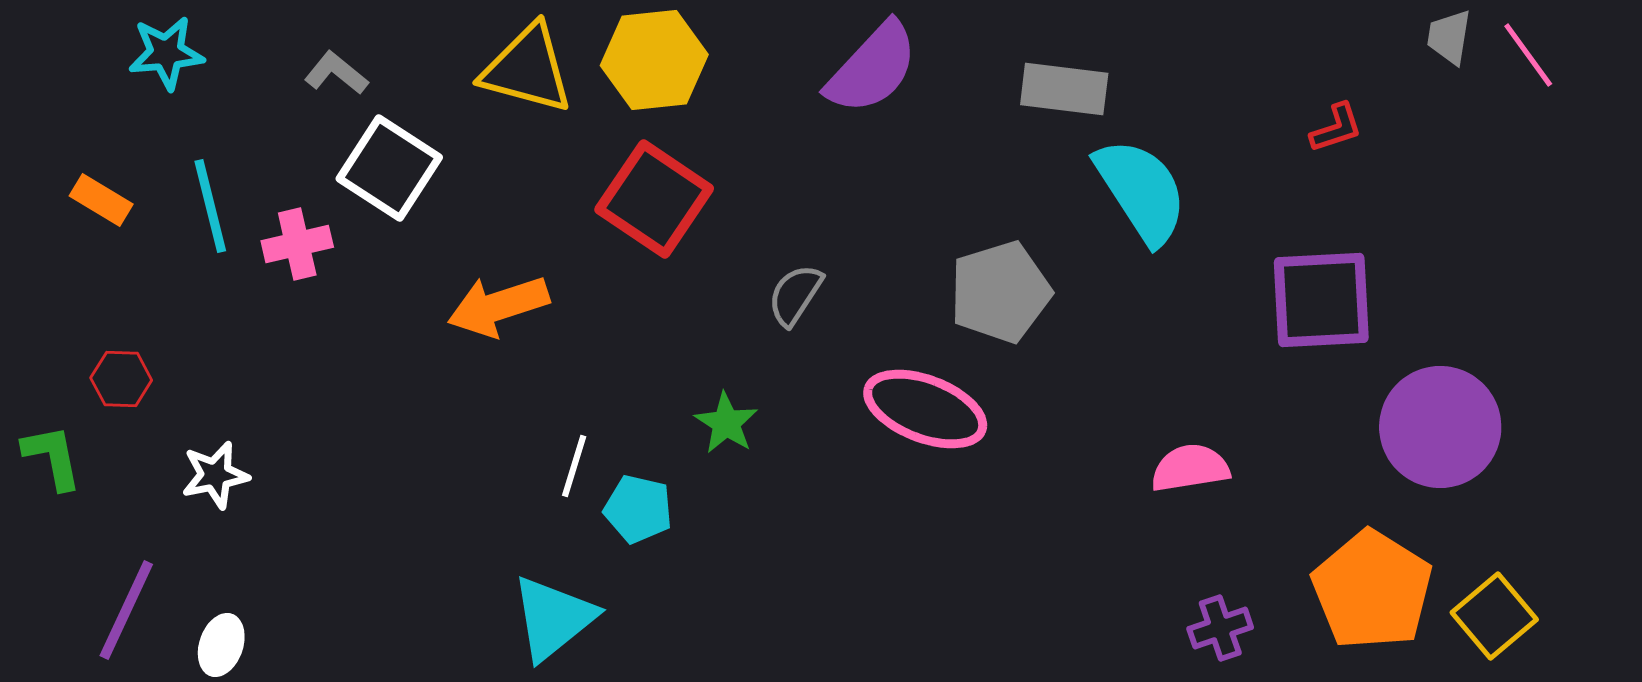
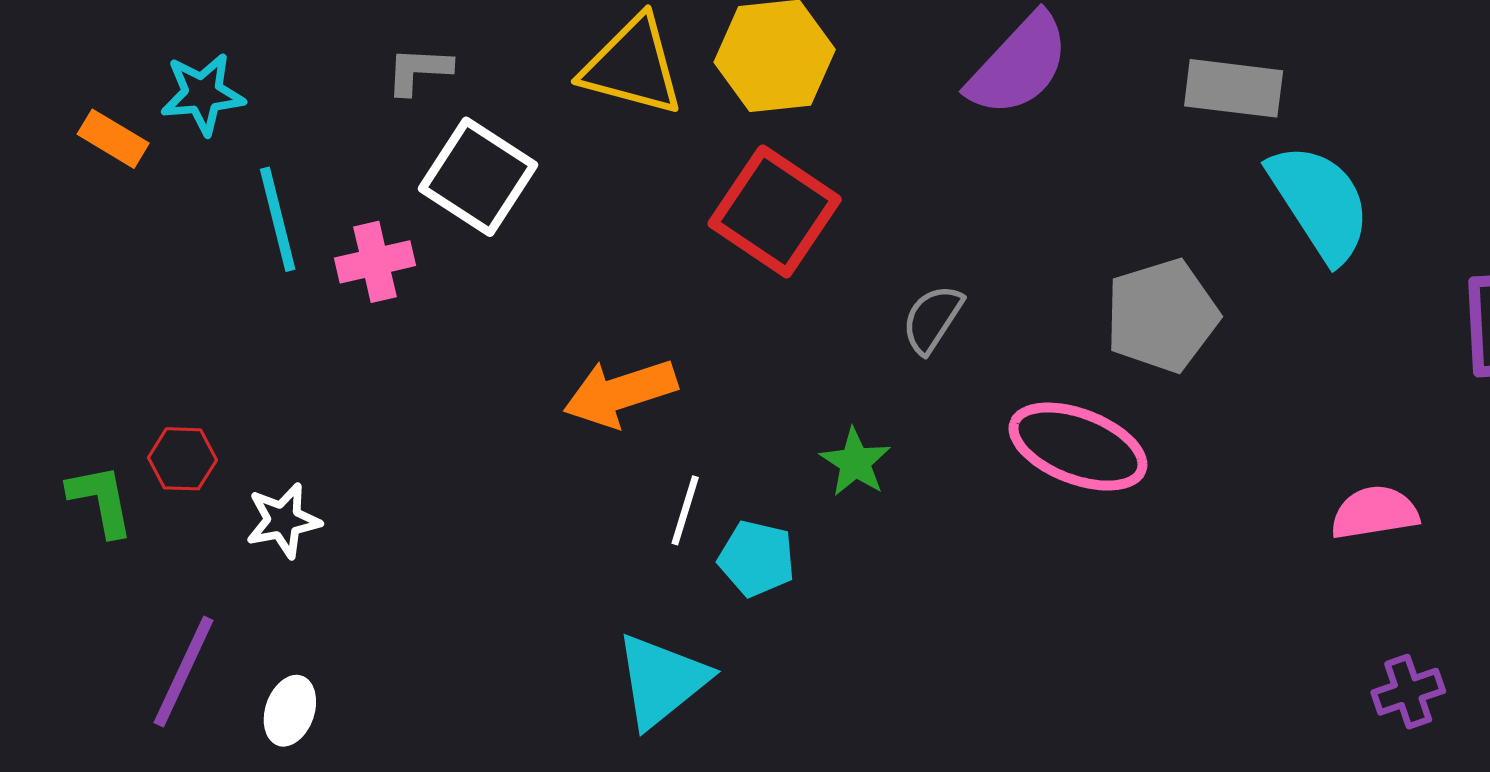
cyan star: (166, 53) -> (203, 94), moved
gray L-shape: (336, 73) -> (419, 70), turned -36
orange rectangle: (101, 200) -> (113, 139), moved
orange arrow: (498, 306) -> (620, 393), moved
red hexagon: (121, 379) -> (182, 459), moved

